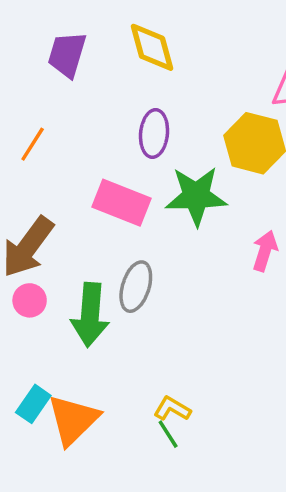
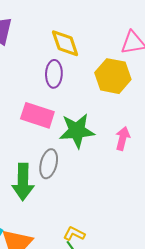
yellow diamond: (152, 47) -> (65, 43), moved
green star: (196, 196) -> (77, 131), moved

